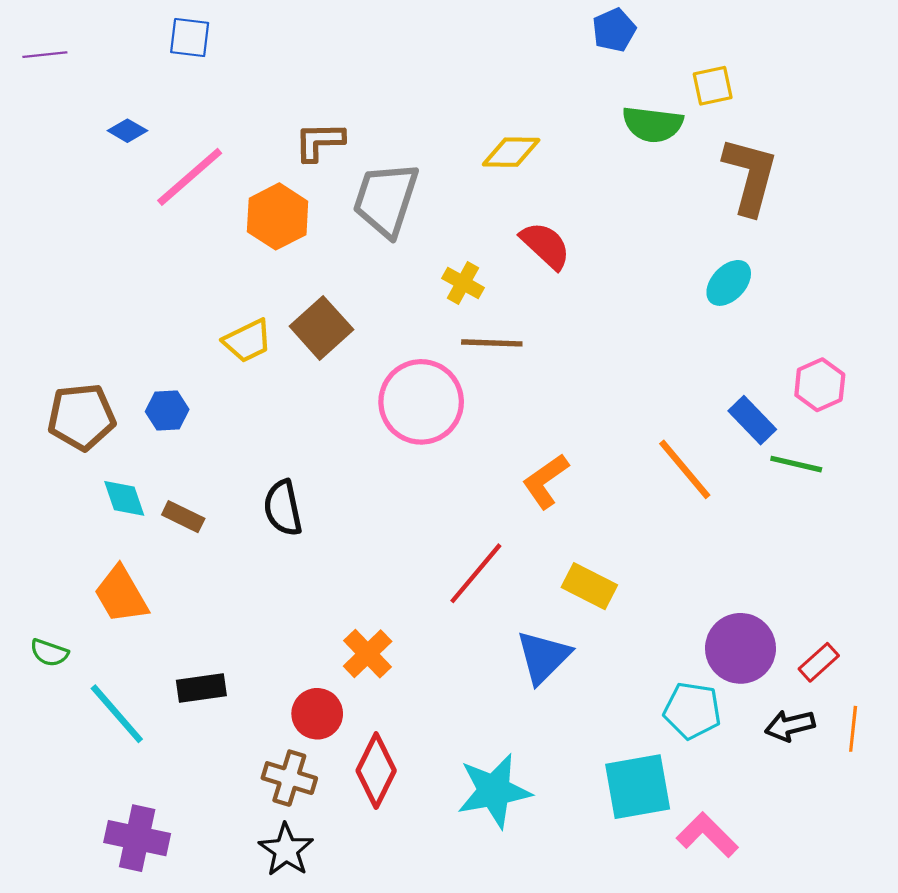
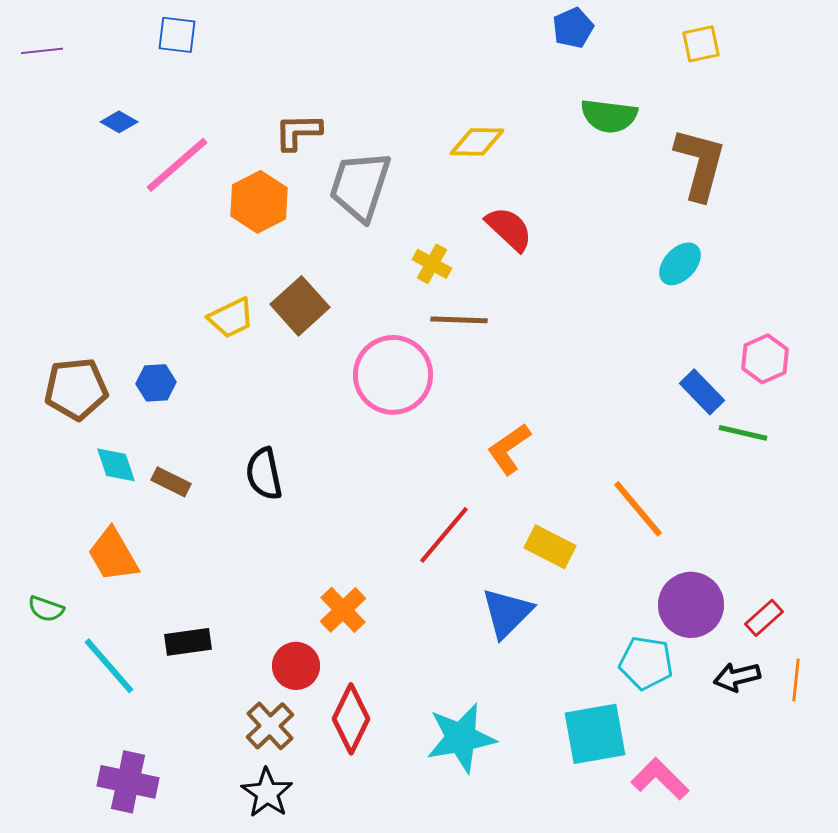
yellow square: (713, 86) -> (701, 44), moved
orange line: (685, 469) -> (638, 509), moved
brown cross: (289, 778) -> (270, 726), turned 30

